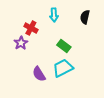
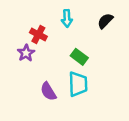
black semicircle: (85, 17) -> (105, 21), turned 32
cyan trapezoid: (63, 68) -> (78, 84), turned 115

